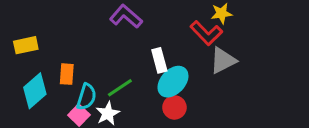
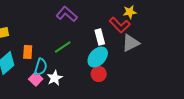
white rectangle: (159, 60) -> (100, 37), moved
green line: (120, 88) -> (63, 47), moved

